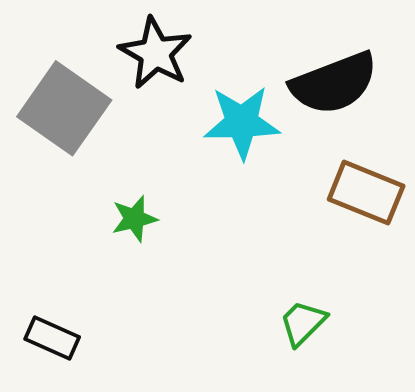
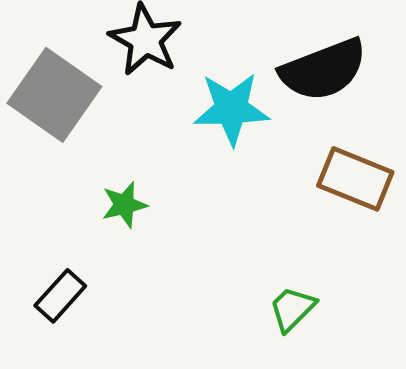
black rectangle: (52, 338) -> (60, 296), moved, turned -72

